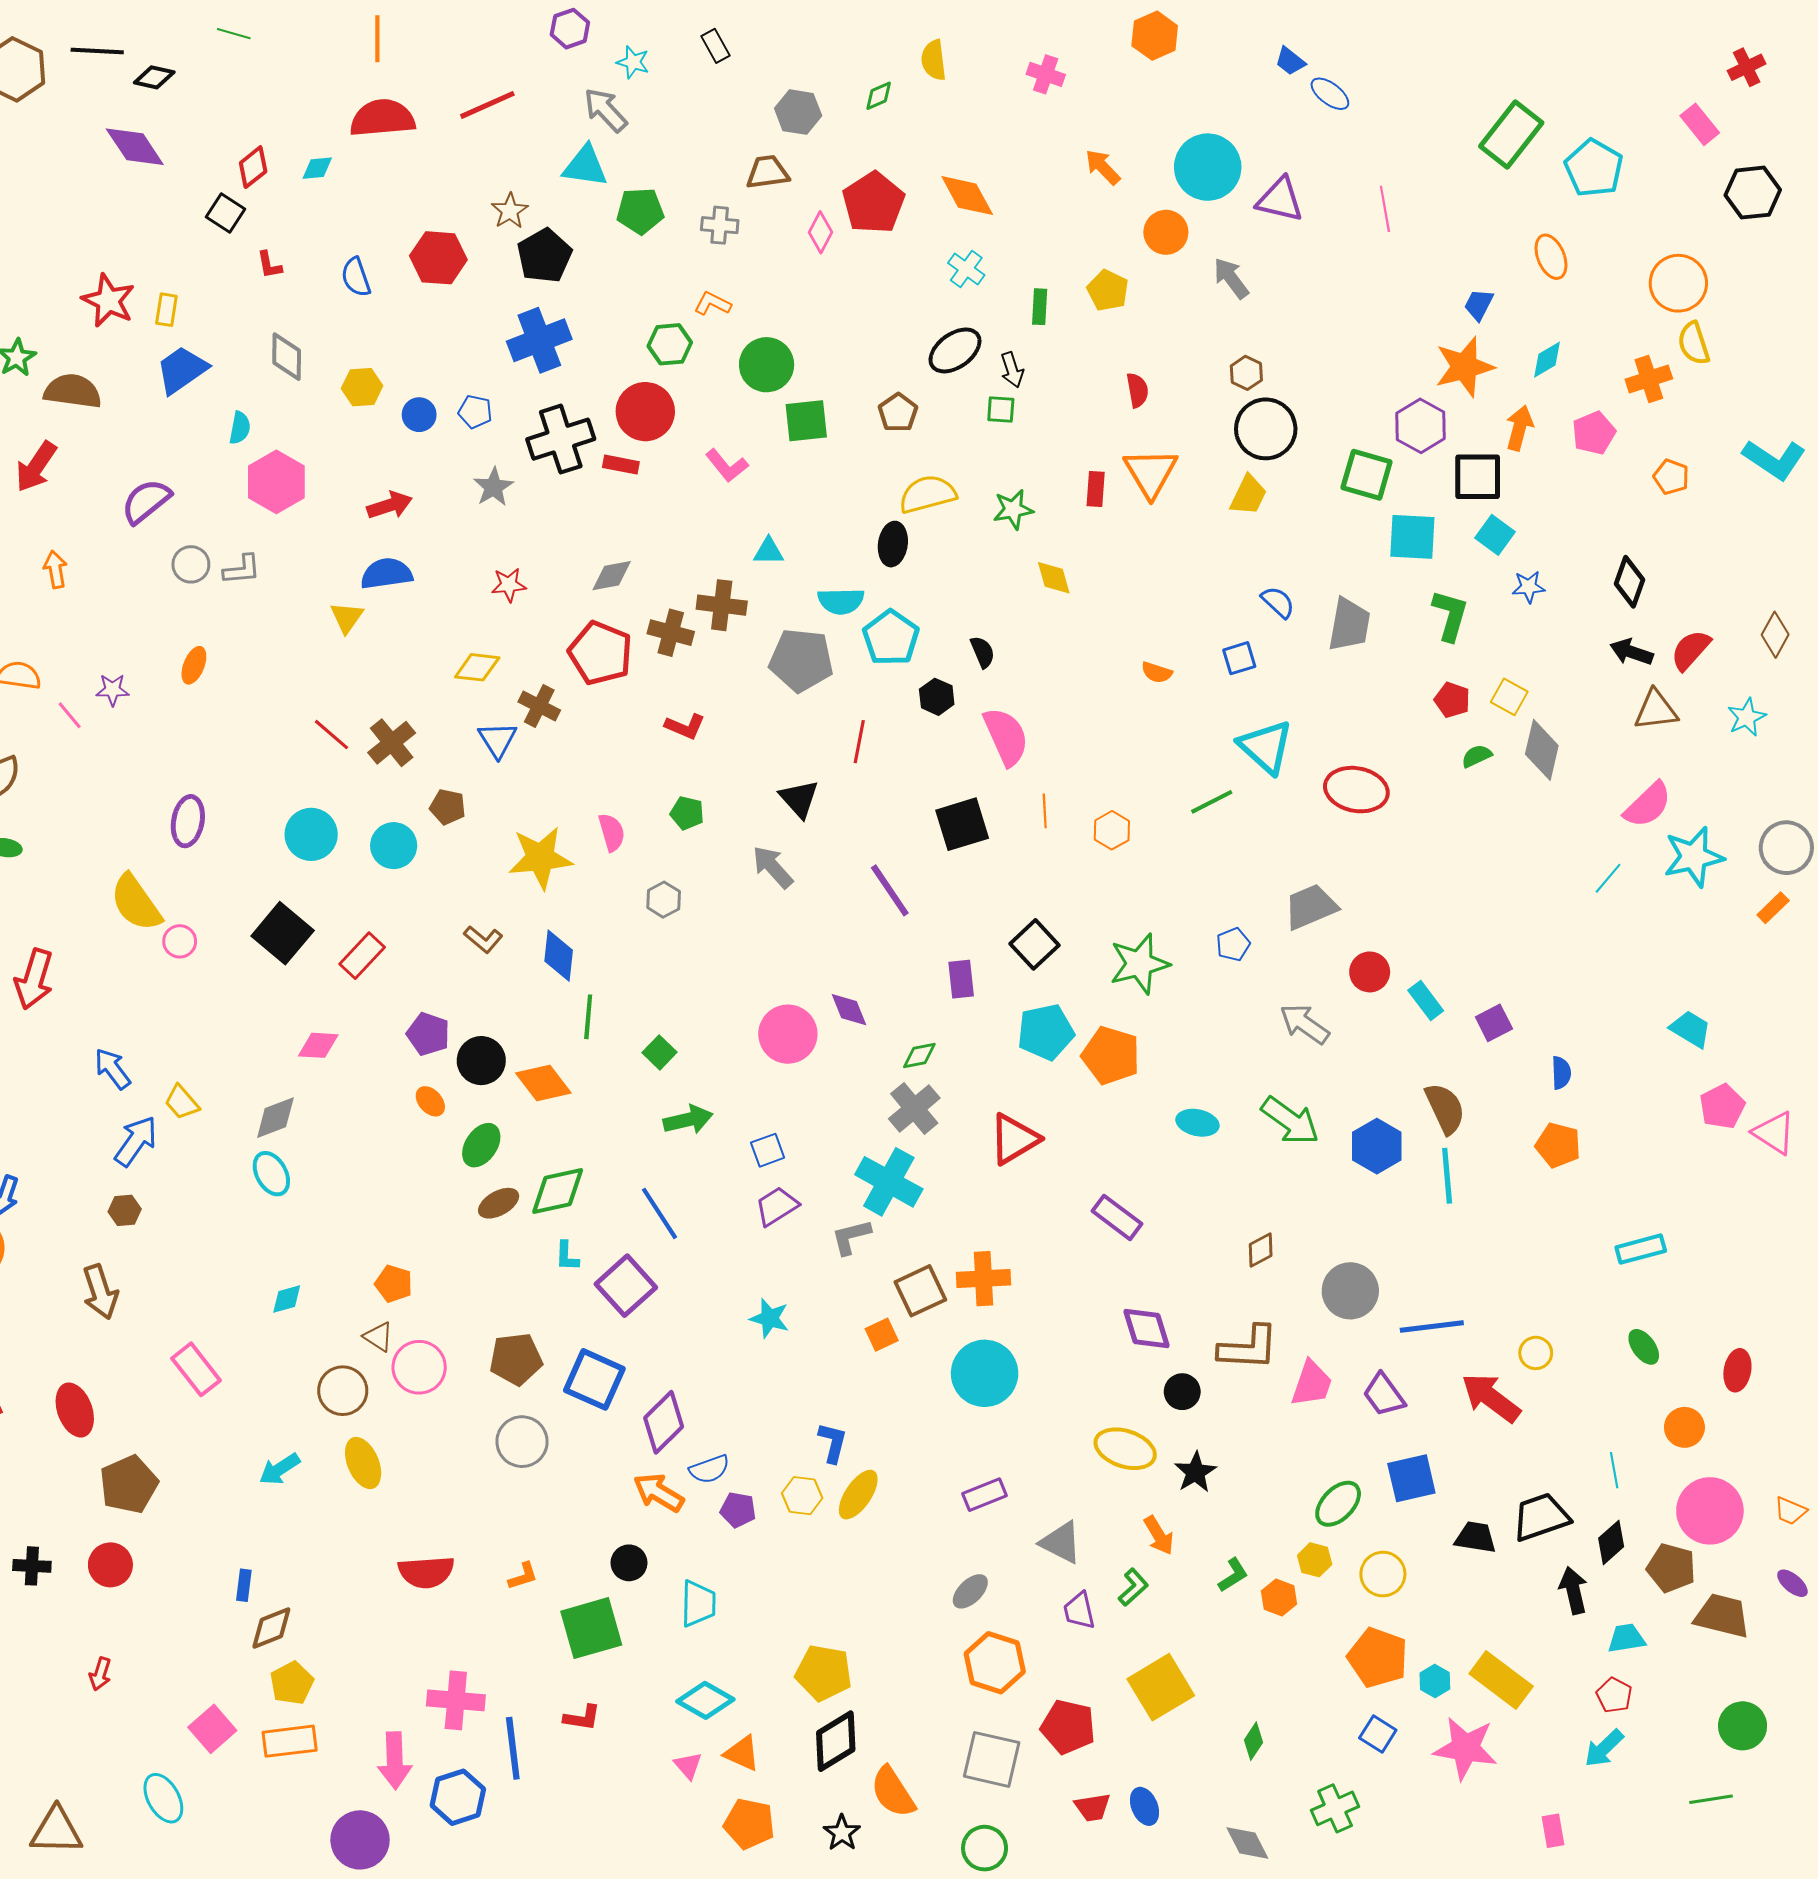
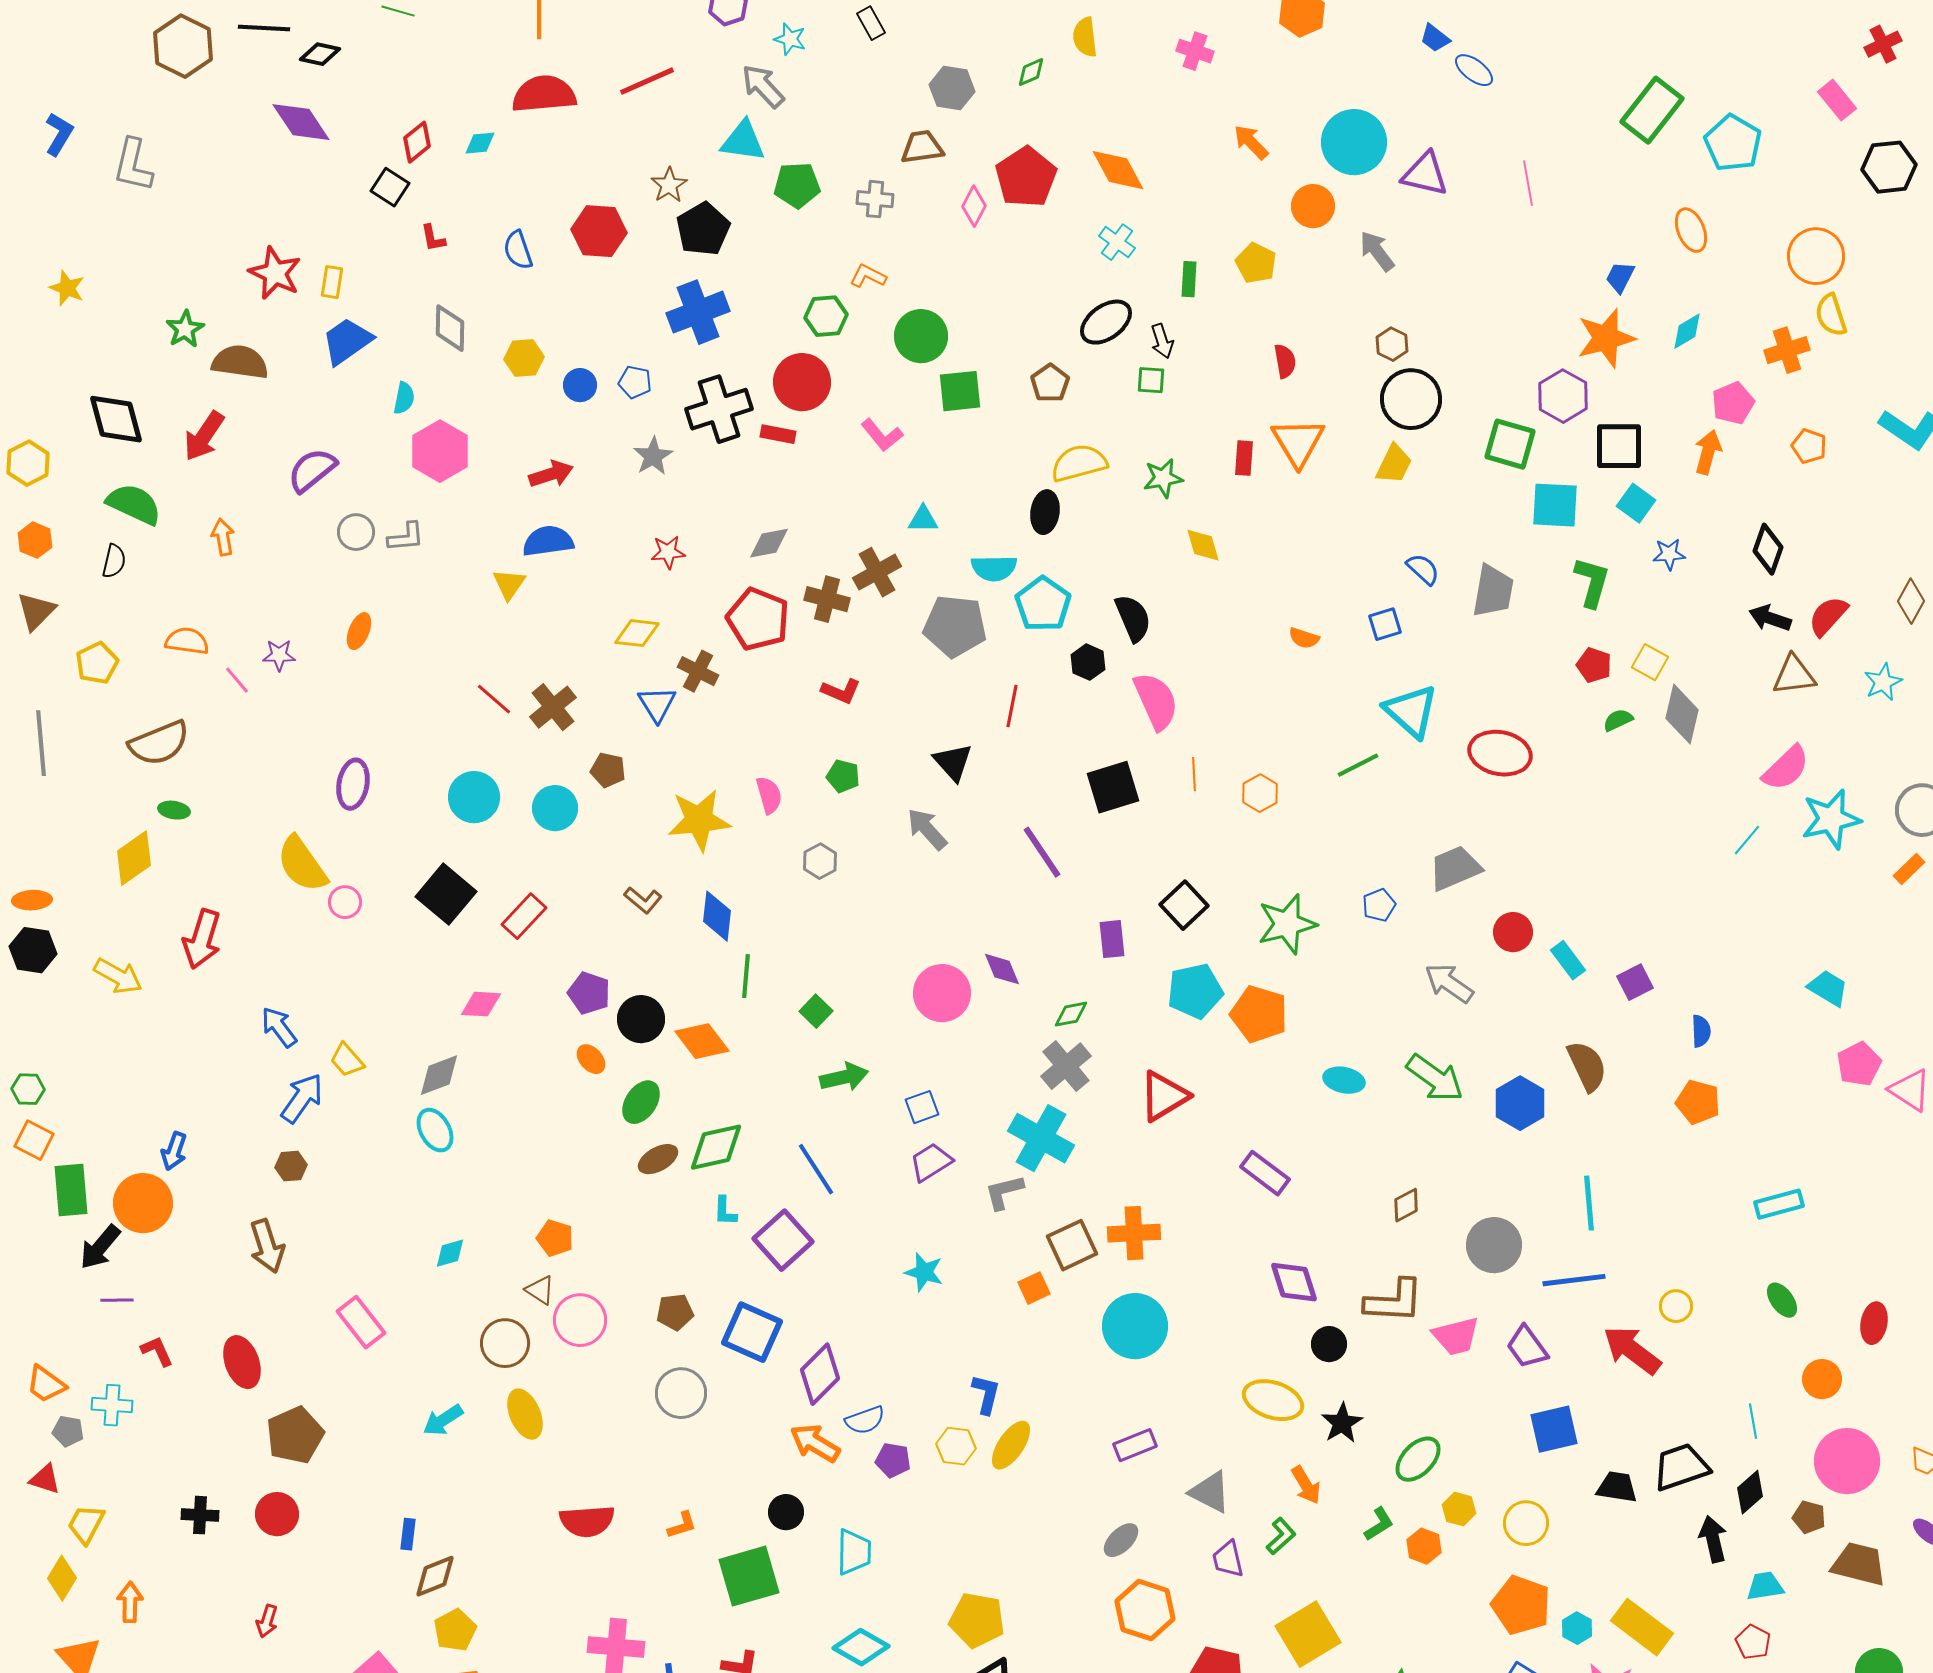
orange arrow: (1519, 428) -> (1708, 452), moved
brown cross: (722, 605) -> (877, 572), turned -36
black semicircle: (983, 652) -> (1133, 618), size x1.5
cyan line: (1447, 1176) -> (1589, 1203), moved
brown pentagon: (516, 1359) -> (675, 1312), size x0.7
pink trapezoid: (1312, 1384) -> (1456, 1336), turned 57
green ellipse: (1338, 1504) -> (1418, 1459), moved
brown pentagon: (1671, 1568) -> (1809, 1517), size x0.7

